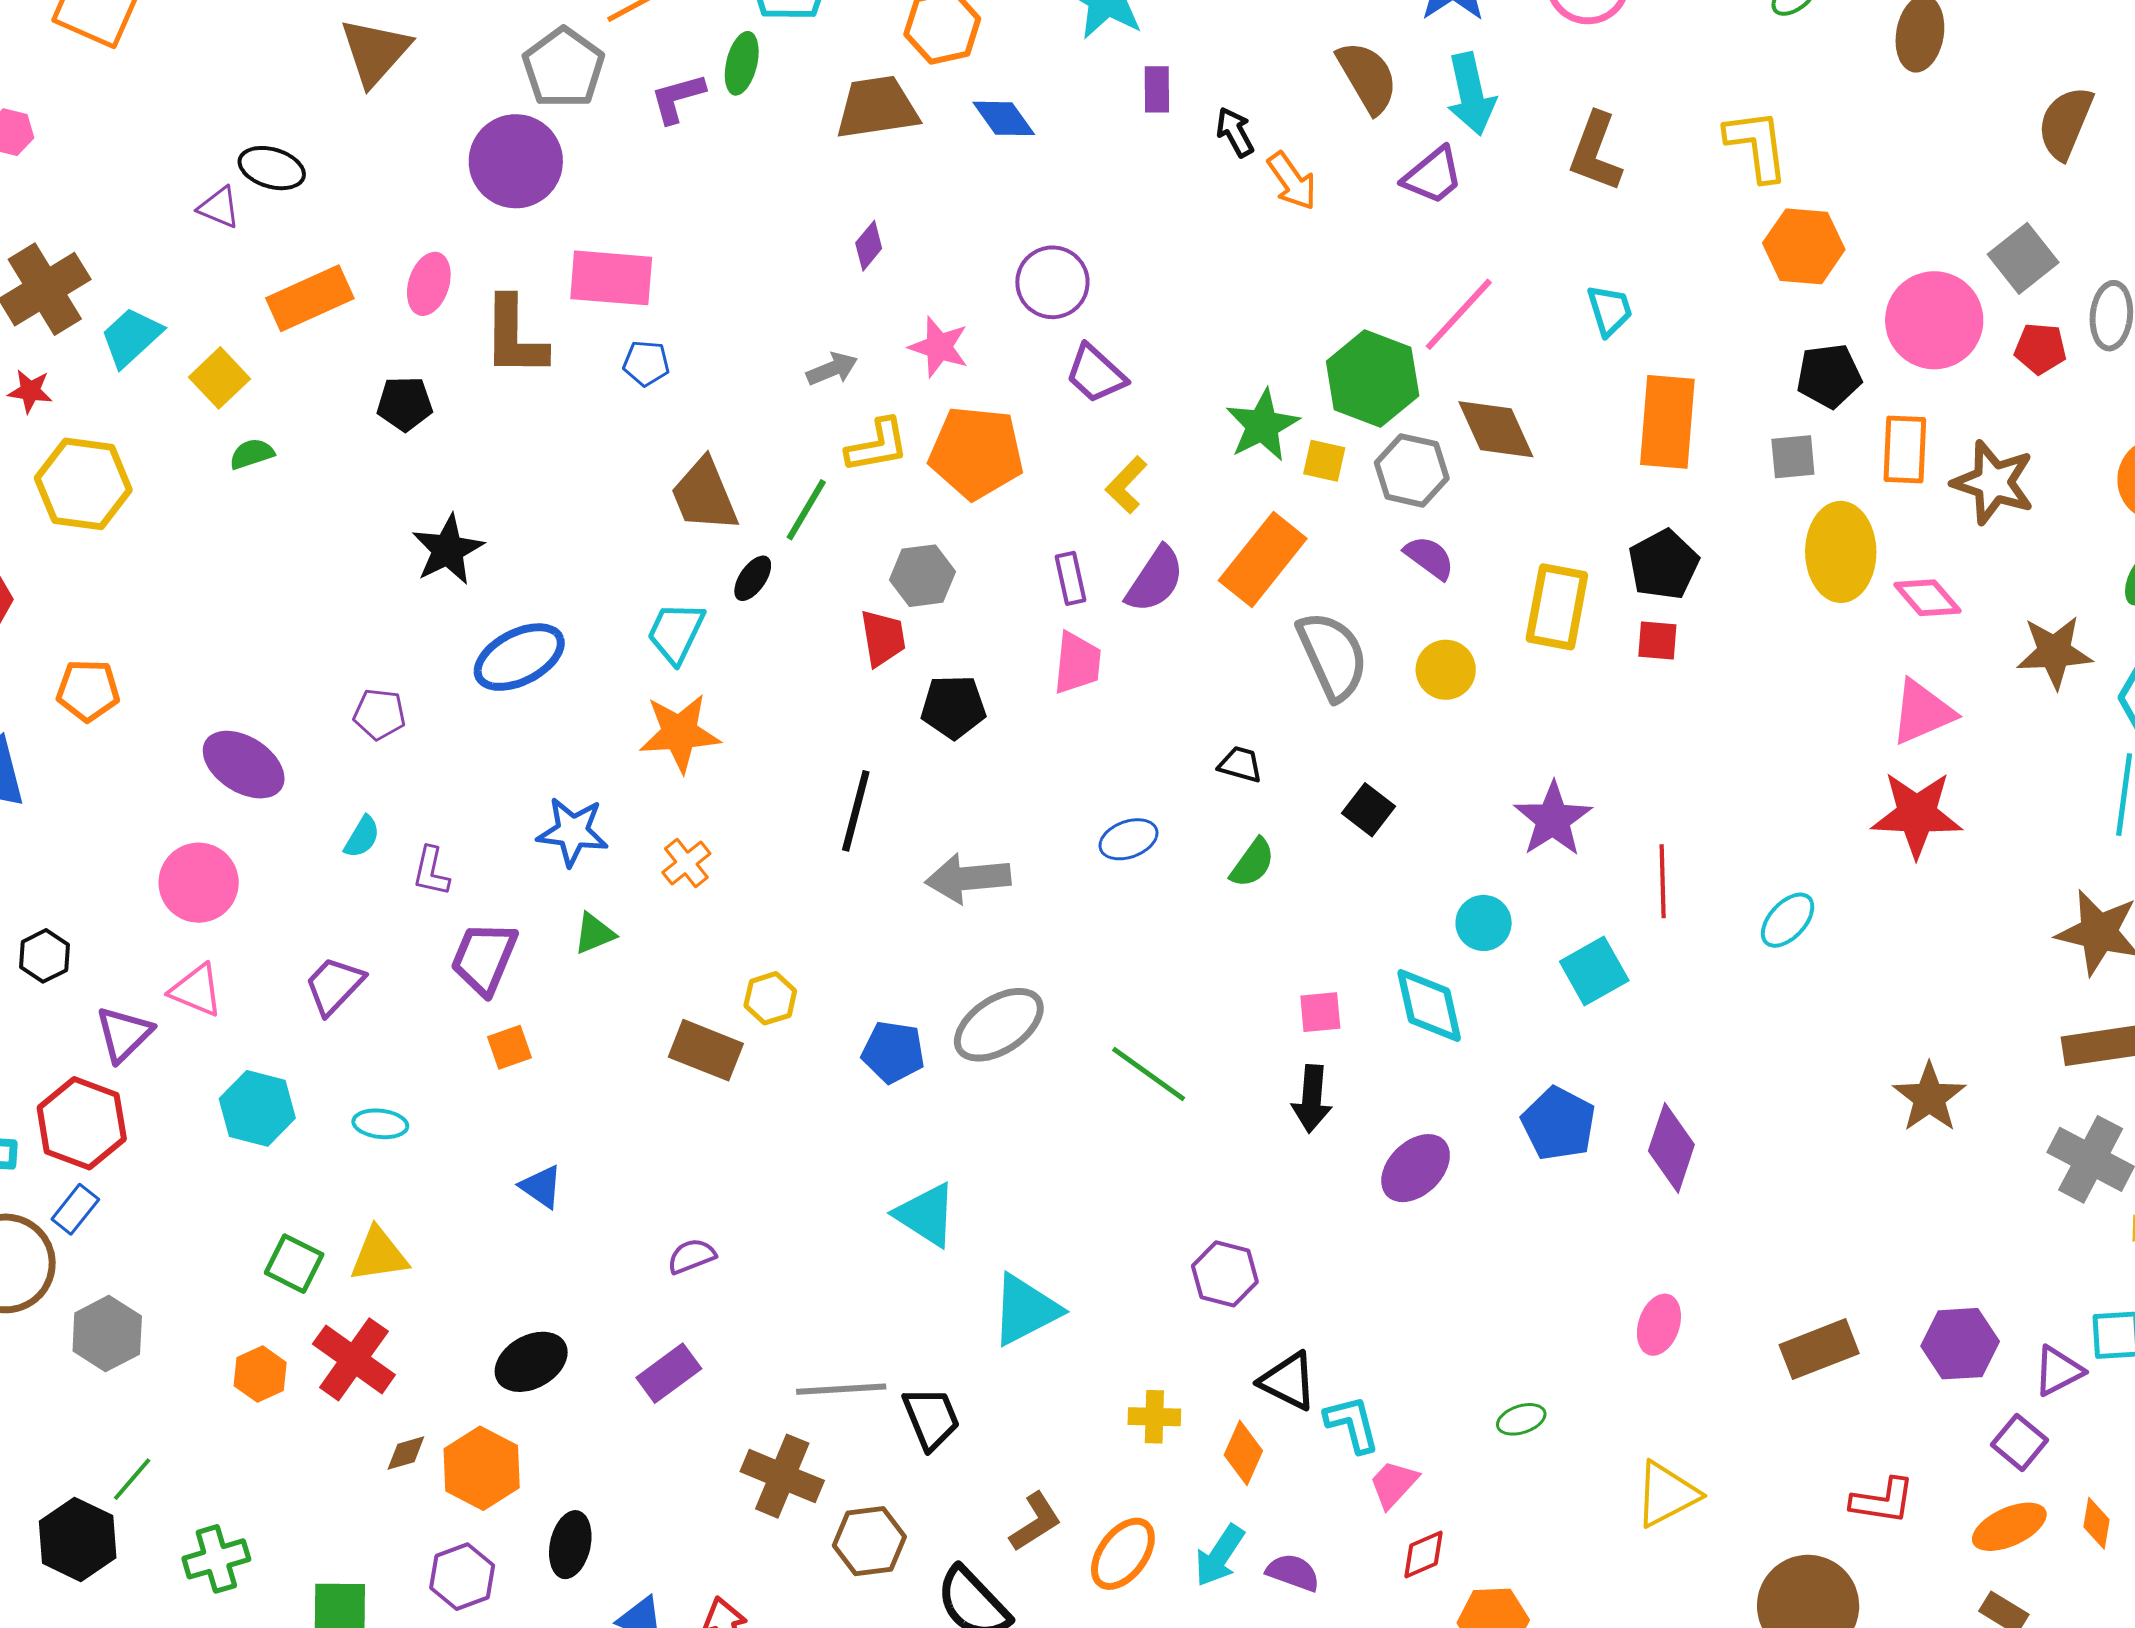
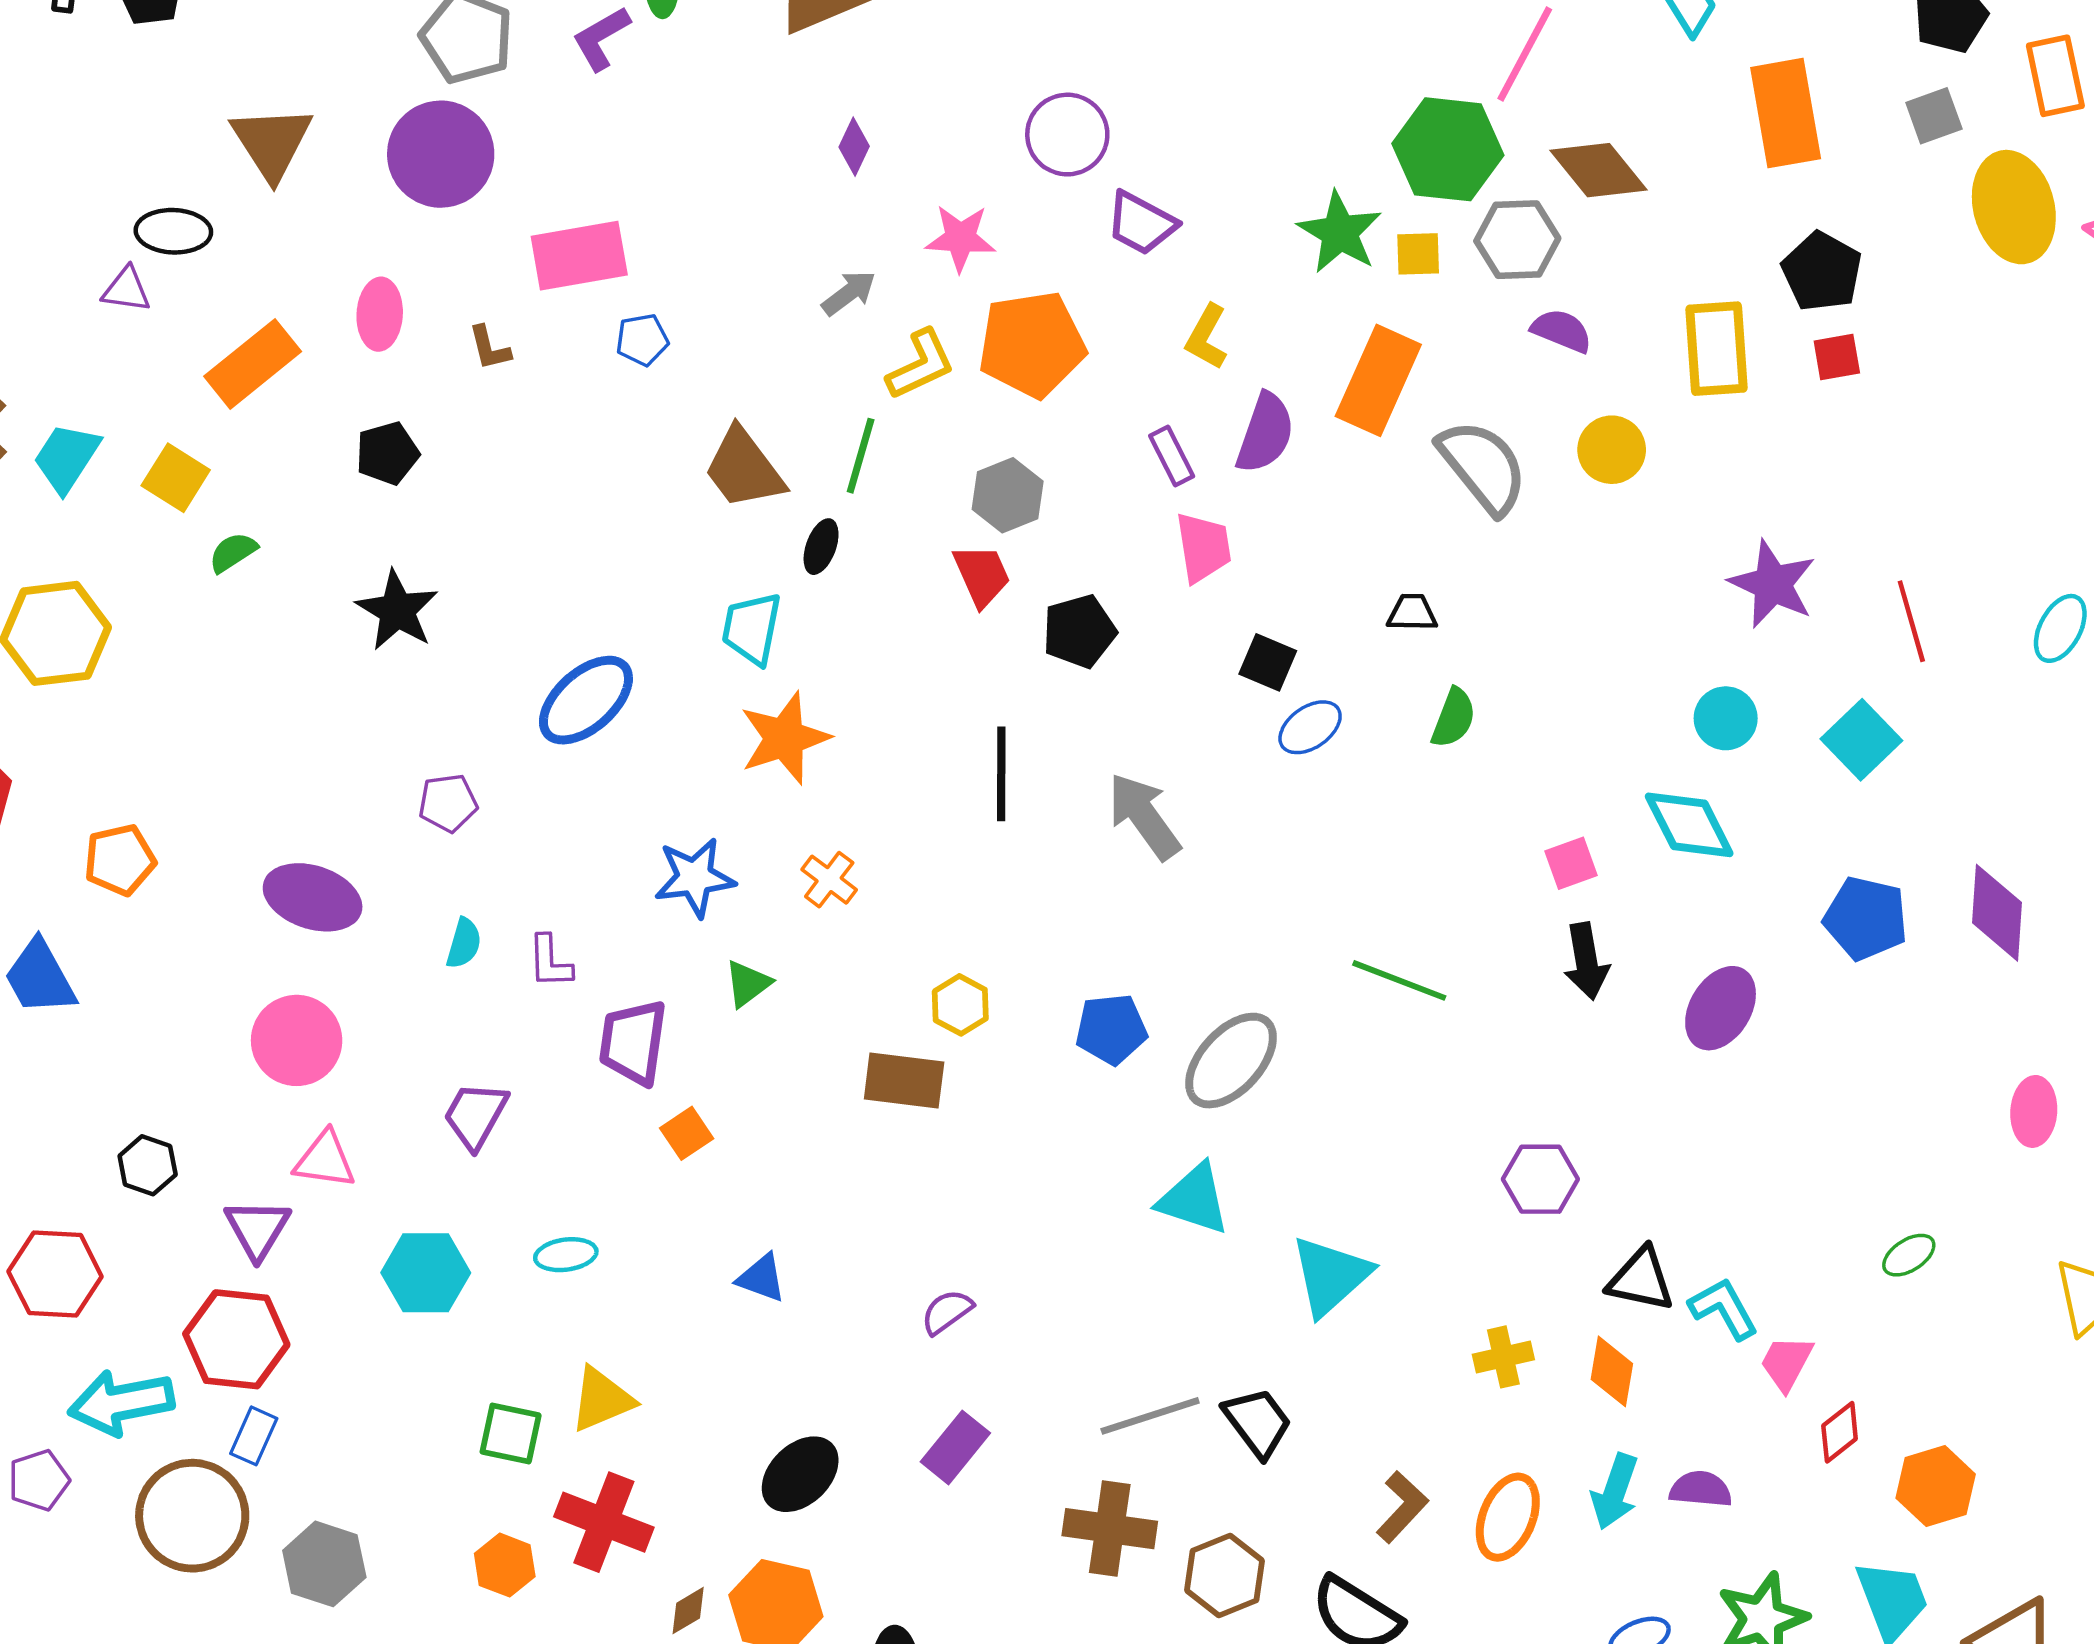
brown triangle: (375, 52) -> (272, 142), moved
brown L-shape: (515, 337) -> (489, 348), size x0.5
black star: (448, 550) -> (397, 610), moved
black square: (1368, 810) -> (1268, 662), moved
gray arrow: (968, 878) -> (1144, 816), turned 74
gray ellipse: (999, 1025) -> (1231, 1061), moved

